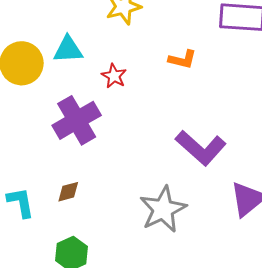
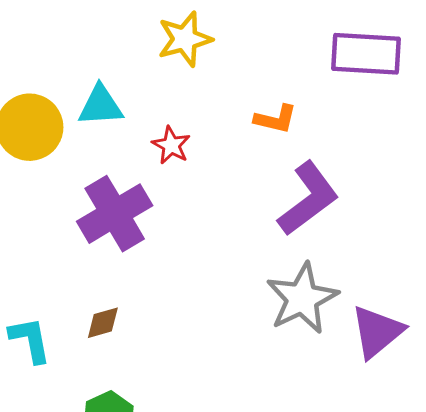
purple L-shape: (201, 148) -> (308, 199), moved, turned -78
gray star: (163, 209) -> (302, 298), moved

